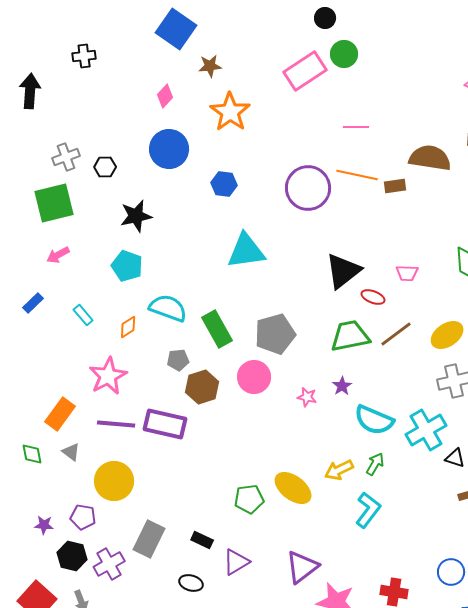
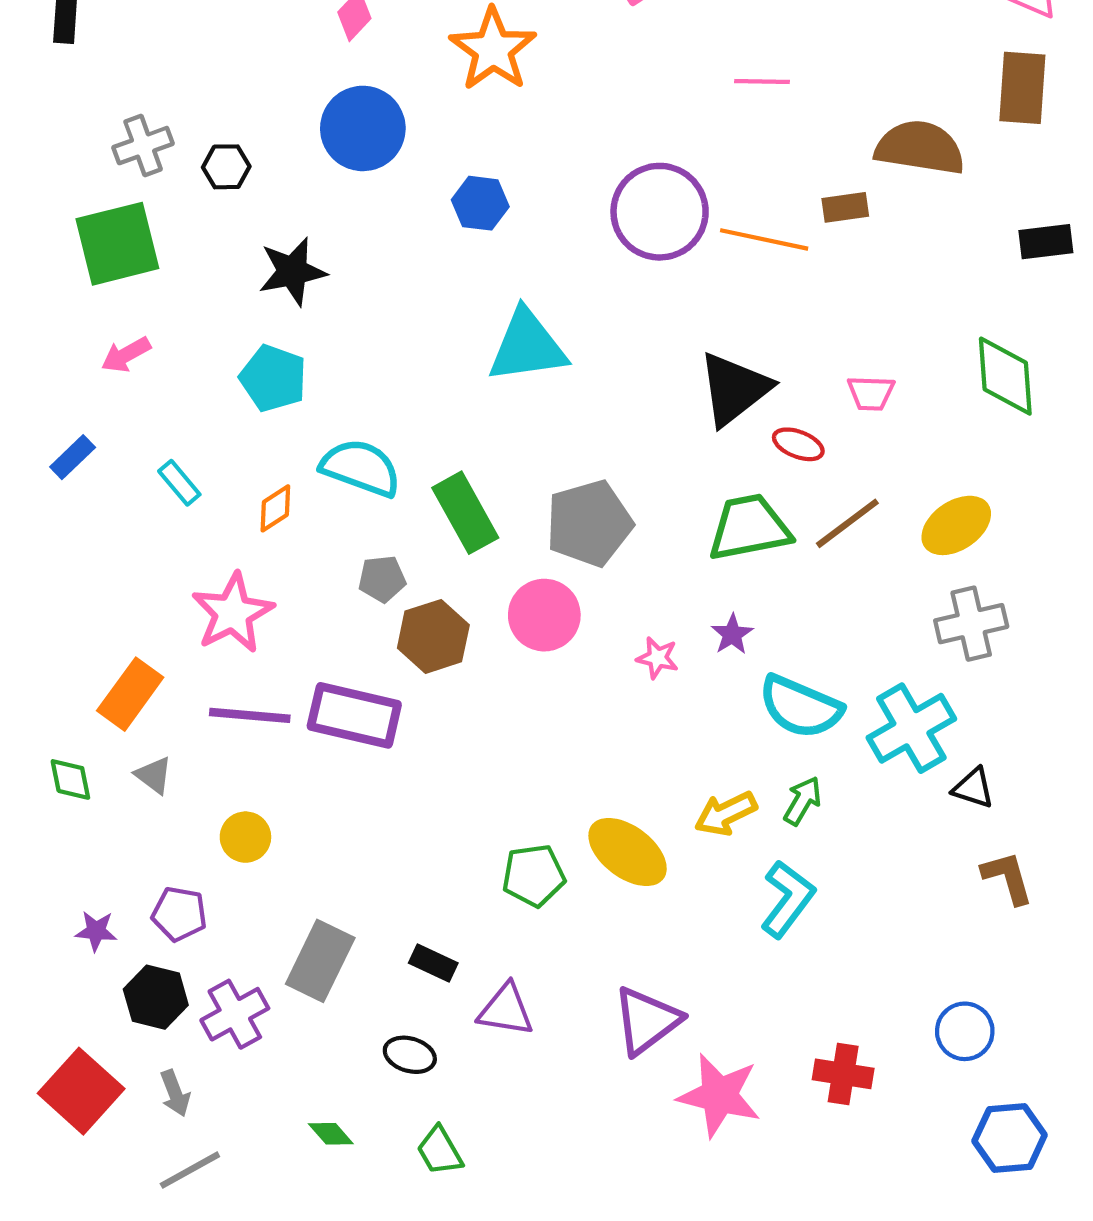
orange line: (357, 175) -> (764, 239), moved
yellow circle: (114, 481) -> (245, 837), size x0.6
purple triangle: (236, 562) -> (506, 1010), turned 40

